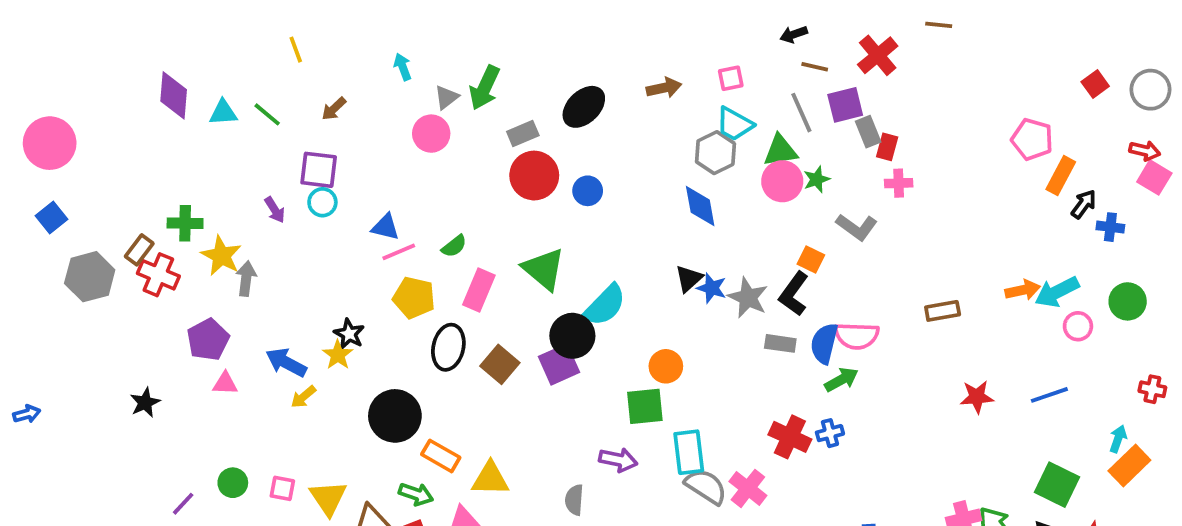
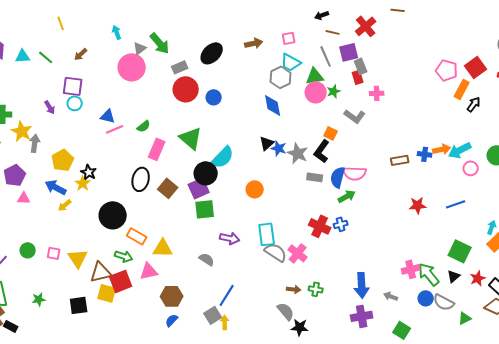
red square: (1095, 84) -> (476, 67), moved, size x1.5
green arrow: (485, 88) -> (160, 43), turned -65
pink circle: (431, 134) -> (132, 67), size x1.4
red rectangle: (887, 147) -> (358, 77), moved, turned -32
blue cross: (1110, 227) -> (425, 154), moved
yellow pentagon: (414, 298) -> (63, 160), moved, turned 30
green square: (645, 406) -> (205, 209), moved
gray semicircle: (574, 500) -> (207, 259), turned 119

